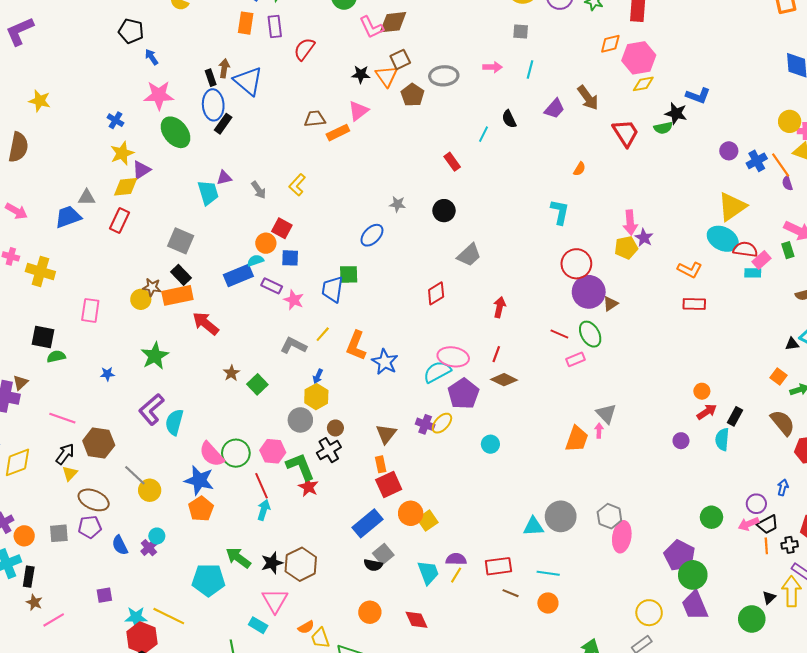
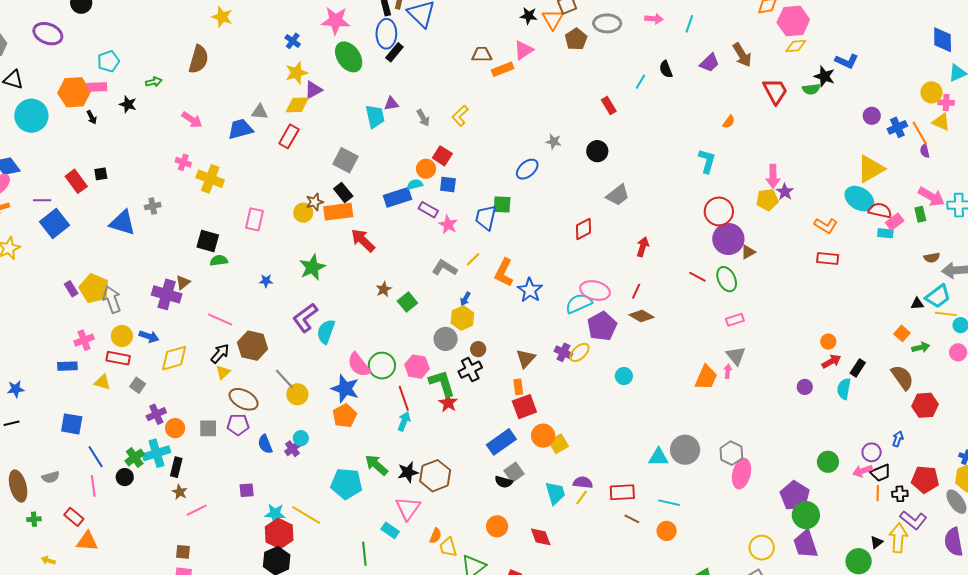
brown star: (152, 287) -> (315, 202), turned -30
pink rectangle: (576, 359) -> (735, 320), moved
orange semicircle: (306, 627) -> (435, 536), turned -42

